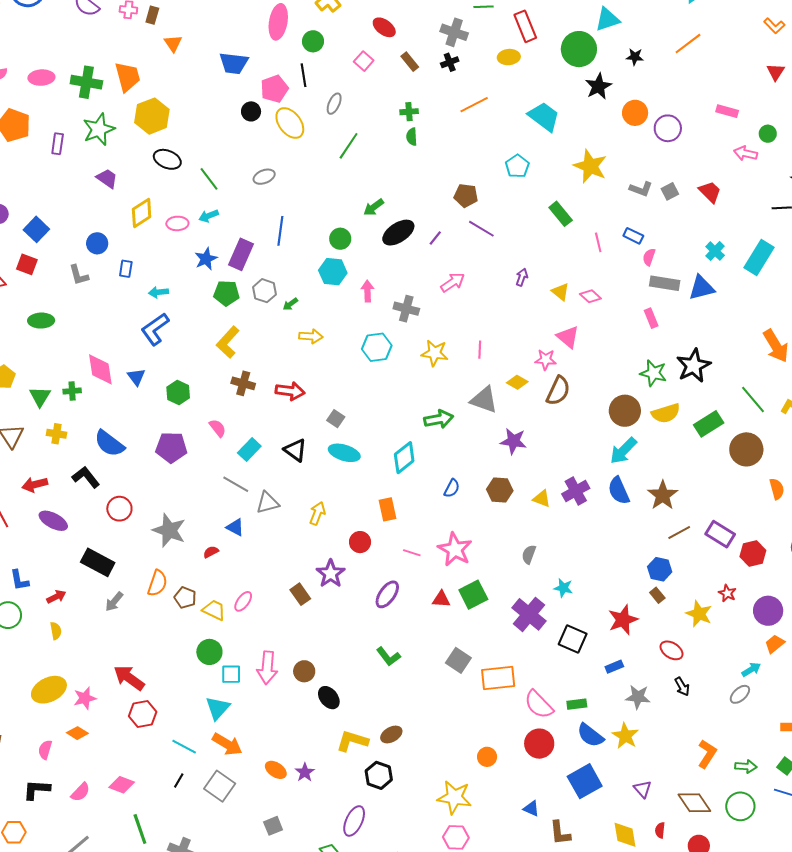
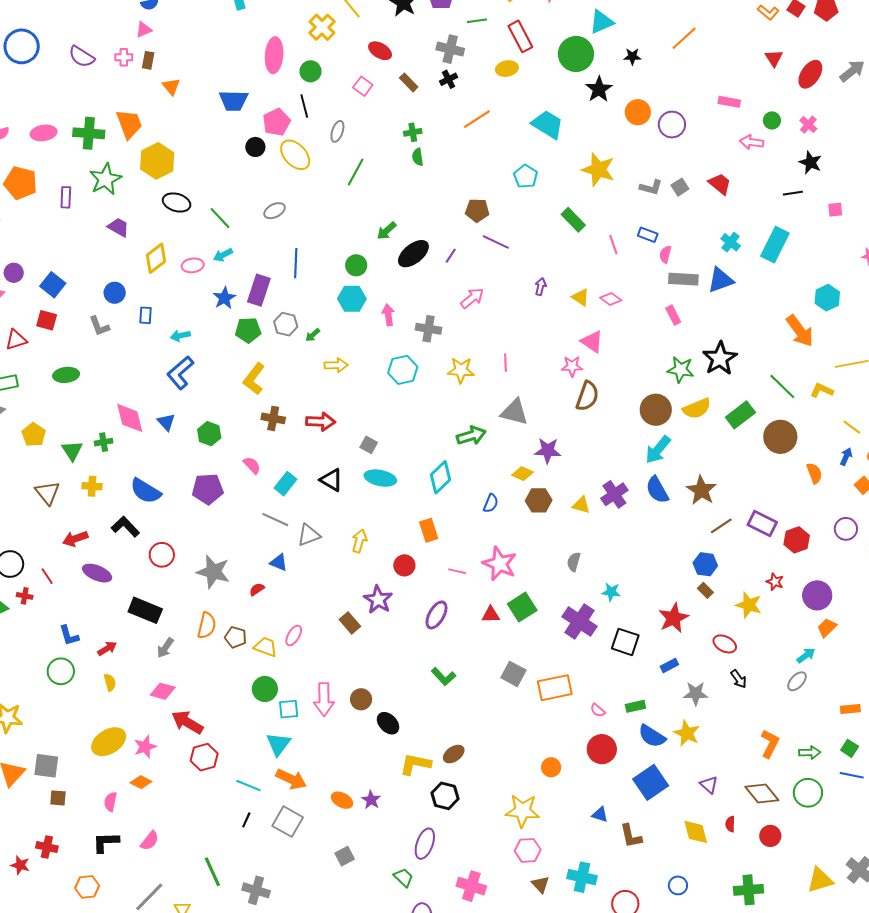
yellow diamond: (517, 382) -> (522, 474), moved
pink semicircle: (539, 705) -> (598, 710), size x0.5
pink diamond: (122, 785) -> (163, 691), moved

